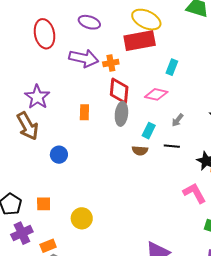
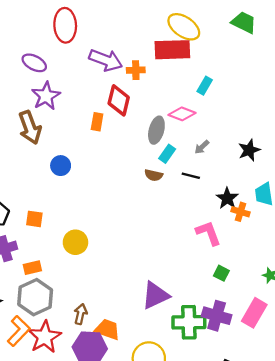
purple ellipse: (89, 22) -> (34, 63), moved
red diamond: (119, 91) -> (119, 100), moved
gray ellipse: (121, 114) -> (156, 130), moved

